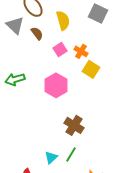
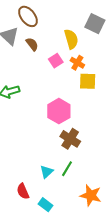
yellow semicircle: (63, 20) -> (71, 39), moved
yellow square: (91, 69) -> (88, 81), turned -30
pink hexagon: (56, 85) -> (59, 111), moved

